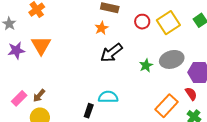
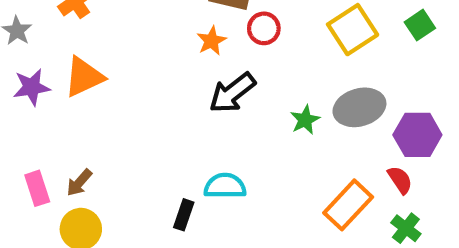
red circle: (142, 22) -> (264, 28), moved
orange triangle: (41, 45) -> (84, 77), turned 35
pink rectangle: (19, 98) -> (37, 188), turned -63

